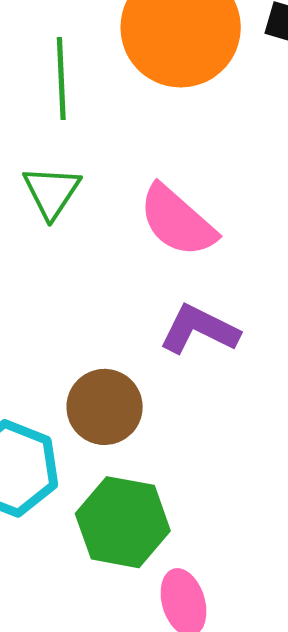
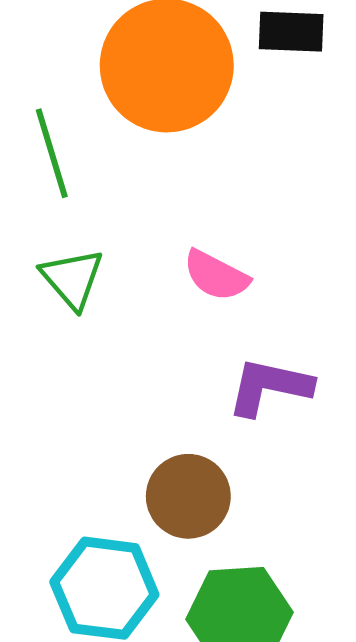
pink semicircle: (177, 221) -> (216, 275), size x0.7

